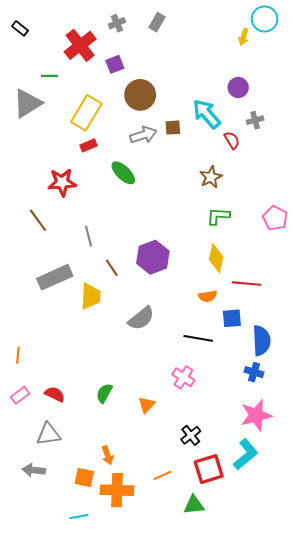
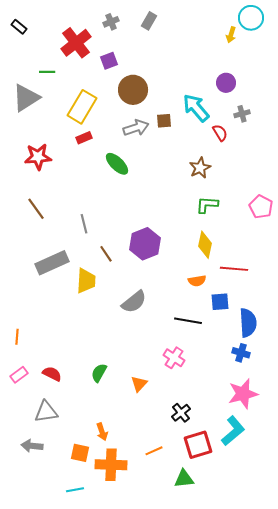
red star: (62, 182) -> (38, 157), moved

